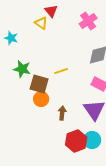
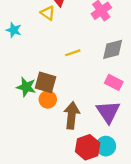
green star: (22, 69) -> (26, 87), moved
yellow line: (61, 71) -> (73, 53), moved
brown arrow: (62, 113) -> (72, 115), size x1.6

